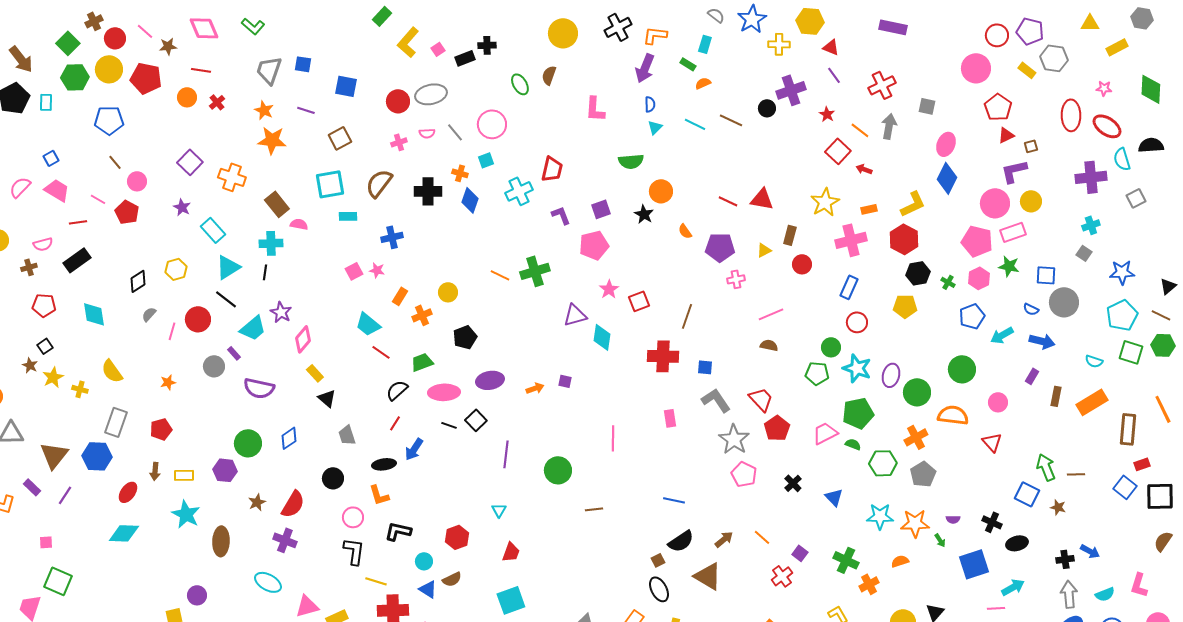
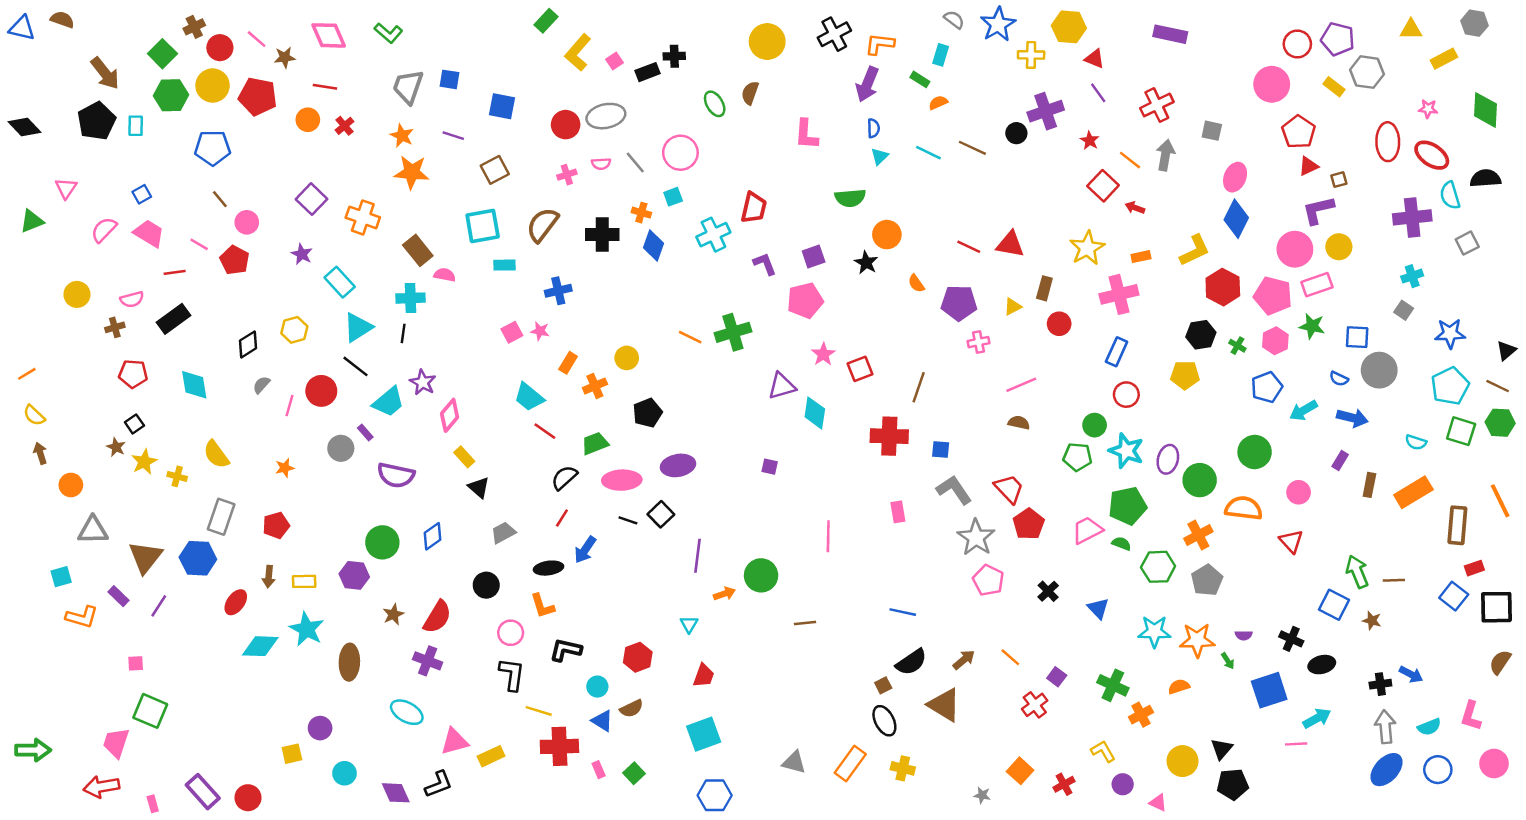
red hexagon: (904, 239) -> (1223, 287), moved
orange arrow: (535, 388) -> (724, 594), moved
gray trapezoid: (347, 435) -> (503, 533), turned 80
cyan diamond: (124, 533) -> (260, 646), moved

